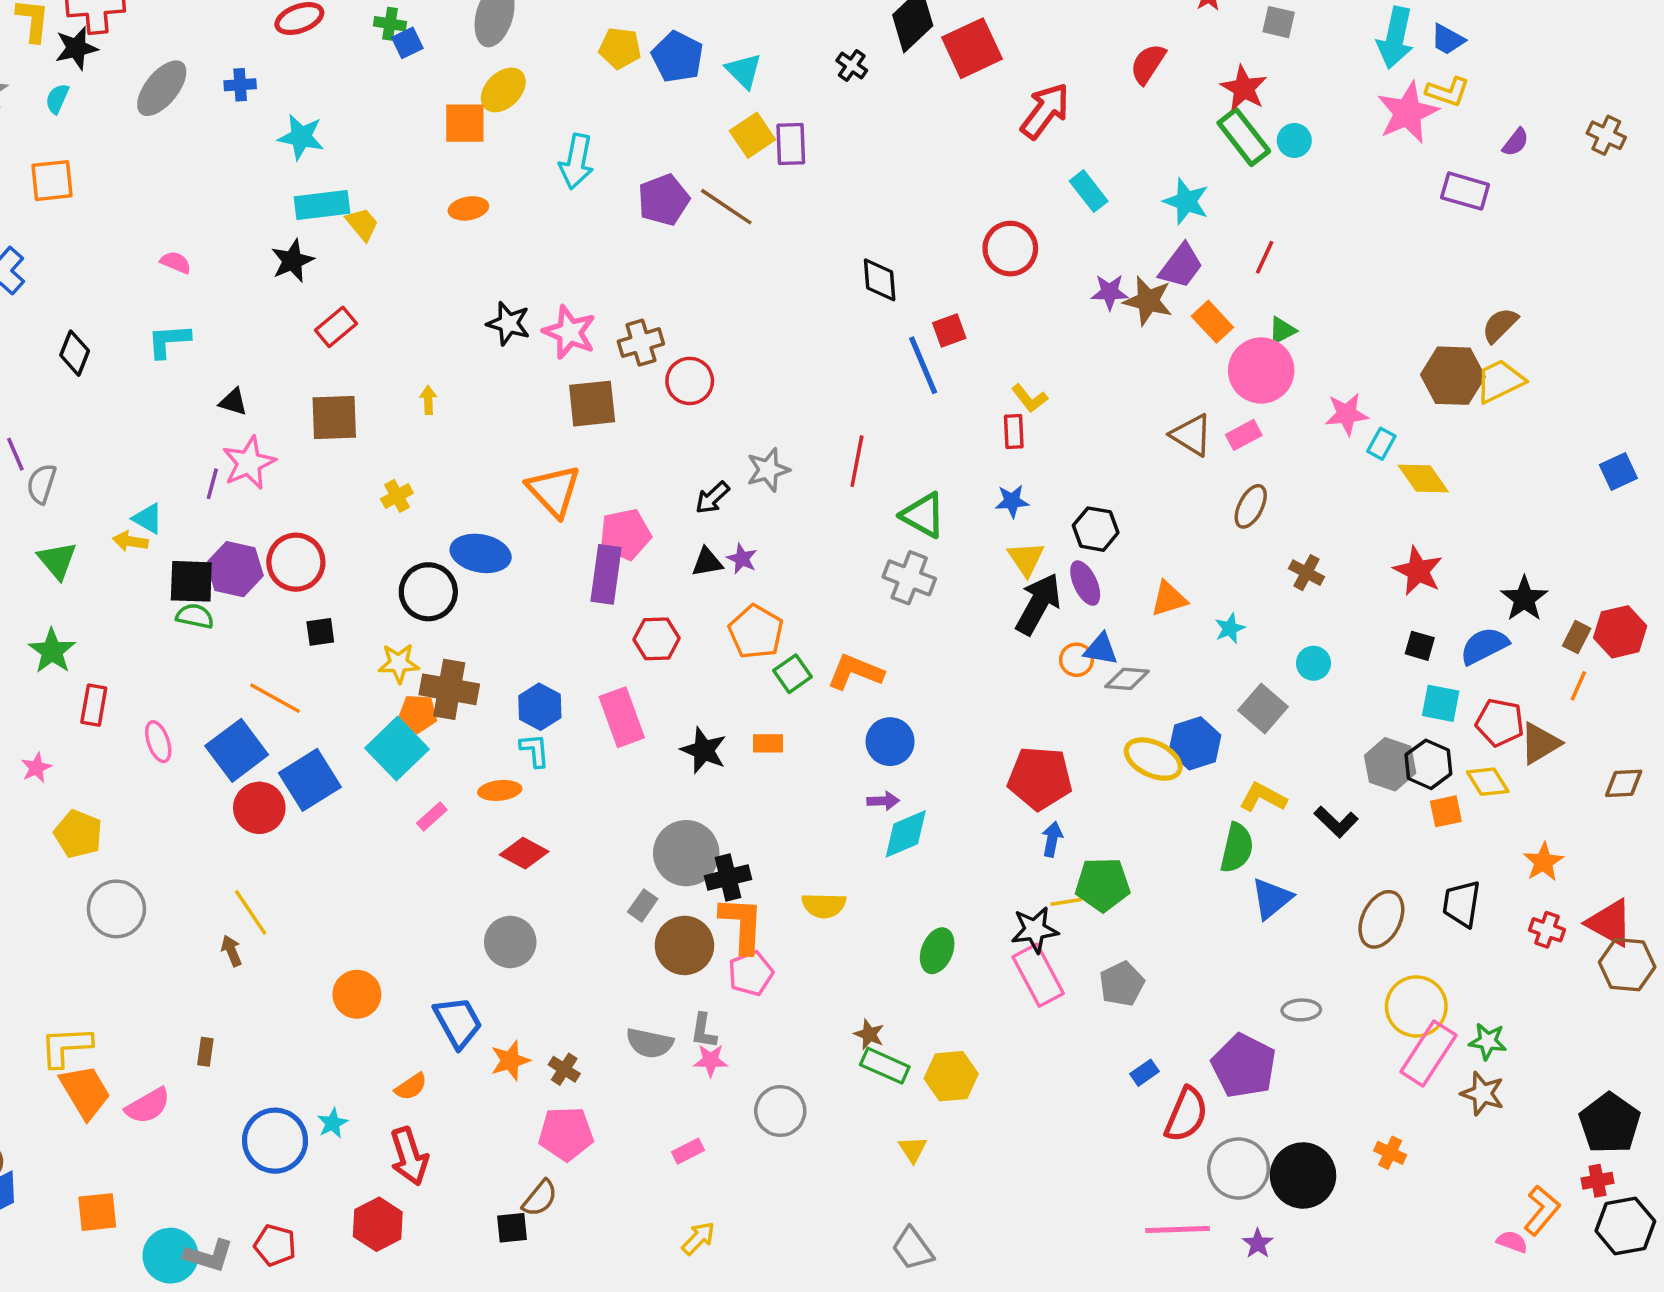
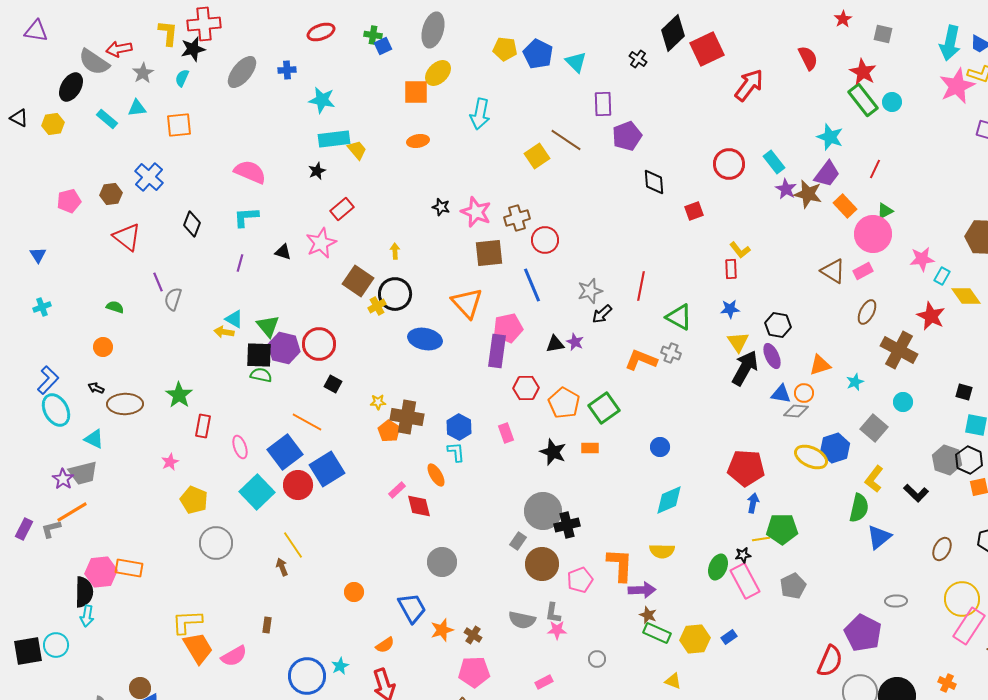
red semicircle: (1148, 64) -> (808, 58), turned 120
yellow square: (752, 135) -> (537, 156), moved
cyan rectangle: (1089, 191) -> (774, 162), moved
purple pentagon: (664, 200) -> (627, 136), moved
black star: (292, 261) -> (317, 171), size x0.7
pink semicircle: (176, 262) -> (250, 172), size x1.8
purple star: (1110, 292) -> (786, 189), turned 30
black star: (508, 323) -> (441, 207), size x0.7
blue line: (923, 365) -> (532, 285), moved
brown square: (334, 418) -> (358, 281), moved, turned 36
pink star: (249, 463) -> (321, 243), moved
purple line: (212, 484) -> (240, 263), moved
black arrow: (712, 498) -> (602, 314), moved
green triangle: (57, 560) -> (268, 326), moved
red star: (1418, 571) -> (931, 316), moved
brown cross: (1306, 573) -> (899, 350), size x1.8
gray cross: (909, 578) -> (671, 353), size x0.7
black circle: (428, 592) -> (395, 294), moved
black square: (320, 632) -> (333, 384), turned 36
orange pentagon: (756, 632) -> (564, 403), moved
orange circle: (1076, 660) -> (804, 393), moved
yellow star: (399, 663) -> (378, 402), size x0.7
orange L-shape: (855, 672) -> (641, 360), moved
green square: (792, 674) -> (604, 408), size x1.4
orange pentagon: (418, 714) -> (389, 431), turned 30
pink rectangle: (622, 717) -> (506, 433), size x0.6
blue circle: (890, 742) -> (660, 447), size x0.7
cyan square: (397, 749) -> (257, 492), moved
orange ellipse: (500, 790) -> (436, 475), turned 65
yellow L-shape: (1263, 797) -> (874, 479), turned -80
purple arrow: (883, 801) -> (642, 590), moved, size x1.5
red diamond: (524, 853) -> (419, 506), moved, turned 48
yellow semicircle: (824, 905) -> (662, 551), moved
brown ellipse: (1381, 919) -> (942, 549), size x0.7
orange L-shape: (742, 925) -> (620, 565), moved
black star: (1035, 930) -> (743, 555), size x0.6
green ellipse: (937, 951) -> (718, 567), moved
orange circle: (357, 994) -> (354, 592), size x0.7
blue rectangle: (1144, 1073) -> (729, 637), moved
gray circle: (780, 1111) -> (597, 659), size x0.6
yellow triangle: (913, 1149) -> (673, 681), turned -36

